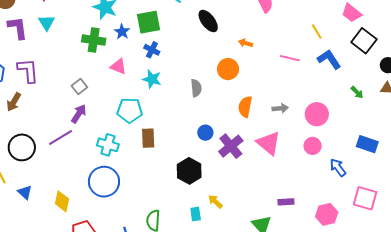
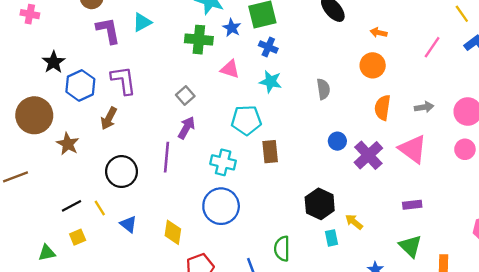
cyan triangle: (47, 23) -> (142, 22), turned 36
pink line: (290, 58) -> (432, 47), turned -66
orange circle: (228, 69) -> (373, 65), moved
purple line: (60, 137) -> (166, 157), turned -50
black hexagon: (189, 171) -> (320, 204), moved
purple rectangle: (286, 202) -> (412, 205), moved

